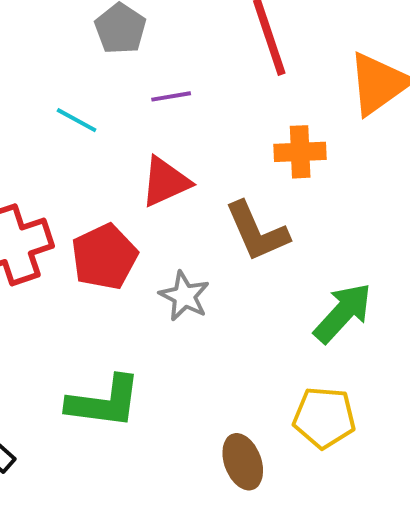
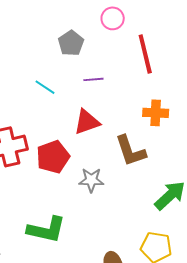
gray star: (184, 296) -> (91, 180), turned -30

